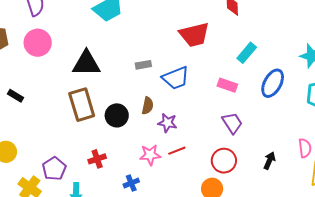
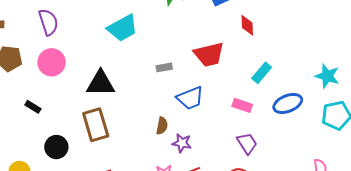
gray rectangle: (143, 65) -> (164, 67), moved
blue ellipse: (273, 83) -> (288, 103), turned 40
black rectangle: (16, 96) -> (33, 107), moved
black circle: (117, 115) -> (56, 147), moved

